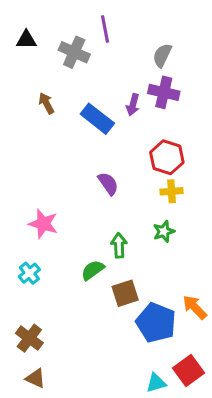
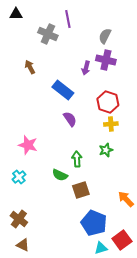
black triangle: (26, 40) -> (16, 14), moved
blue rectangle: (97, 119) -> (63, 90), moved
green semicircle: (93, 270) -> (60, 175), turned -119
blue pentagon: (156, 323) -> (94, 223), moved

